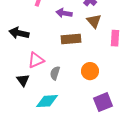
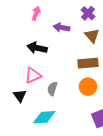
black arrow: (19, 33) -> (37, 48), moved
brown rectangle: (71, 39) -> (88, 63), moved

